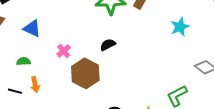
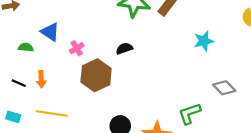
blue triangle: (32, 28) -> (50, 32), moved
green semicircle: (23, 61) -> (26, 47), moved

